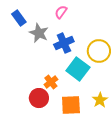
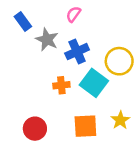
orange cross: (51, 82) -> (61, 85), moved, turned 32
red circle: (39, 98) -> (35, 129), moved

